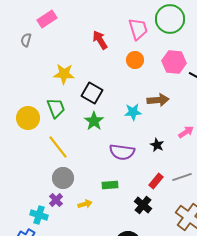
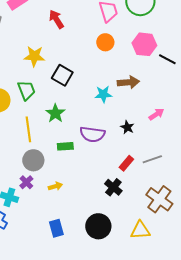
red arrow: (100, 40) -> (56, 19), moved
green star: (94, 121) -> (55, 113), moved
yellow line: (58, 147) -> (28, 129), turned 30
green rectangle: (110, 185) -> (65, 146), moved

